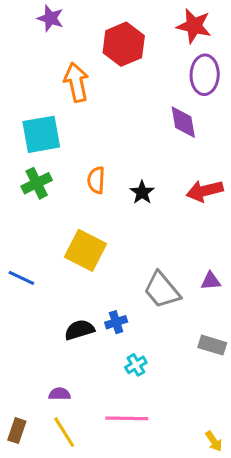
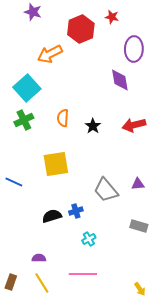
red star: (194, 26) -> (112, 17), moved, size x0.6
orange arrow: (76, 82) -> (50, 54), turned -105
cyan square: (41, 134) -> (27, 88), turned -32
yellow square: (86, 250) -> (56, 164), turned -36

